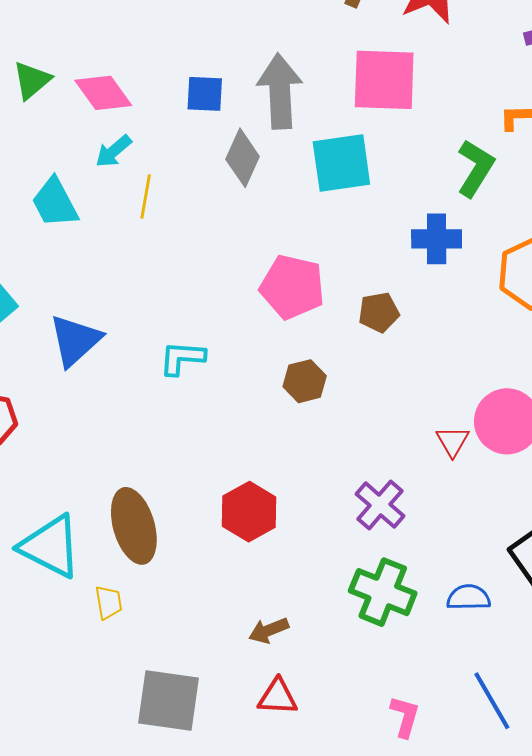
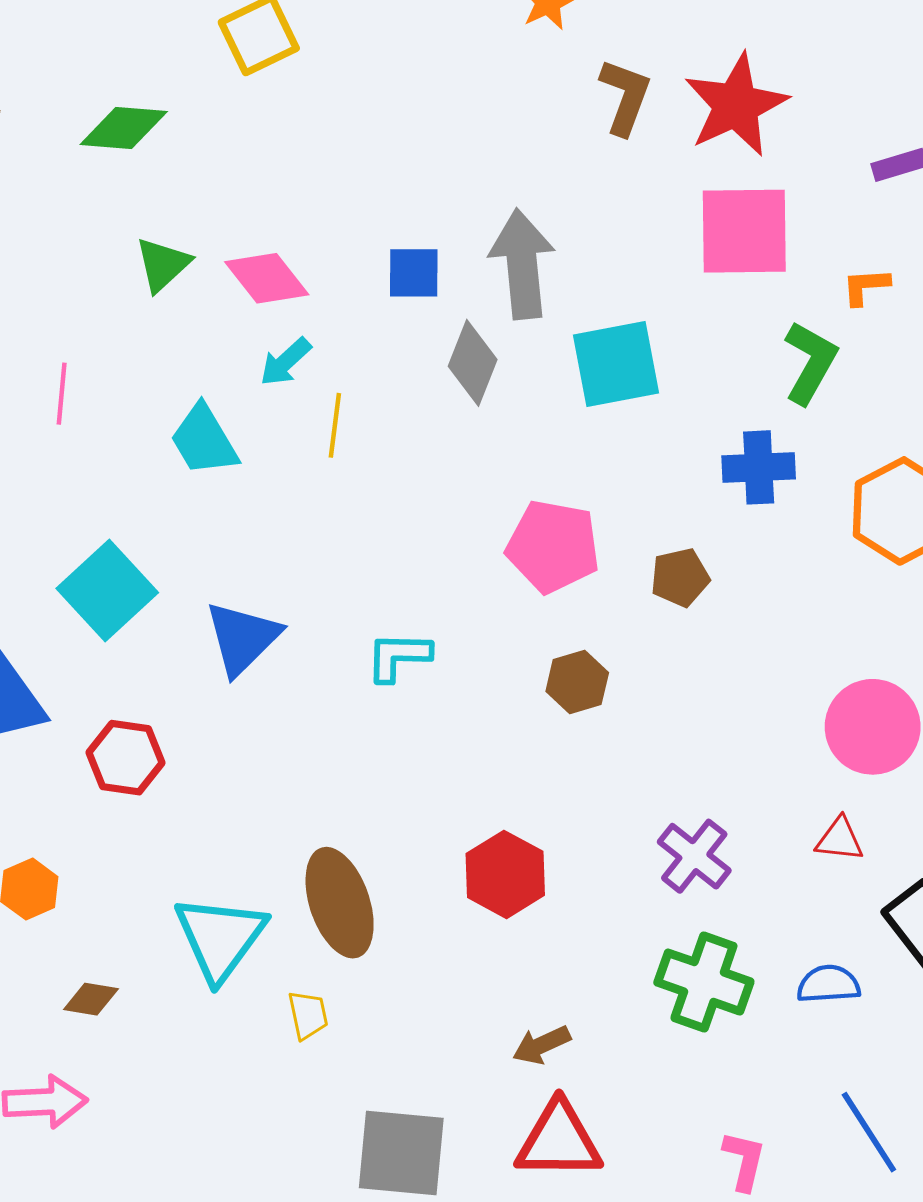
pink square: (384, 80) -> (744, 231), moved
red triangle: (453, 441) -> (840, 839), moved, turned -51
cyan triangle: (50, 546) -> (220, 938), turned 42
red triangle: (278, 697) -> (559, 1140), size x1.5

